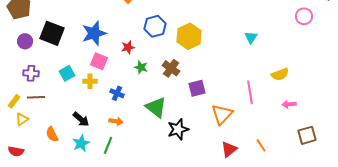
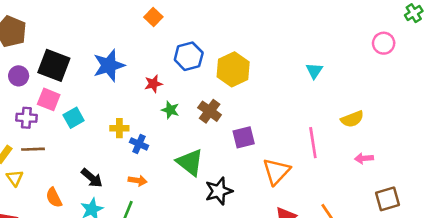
pink square: (99, 61) -> (49, 99), moved
yellow cross: (90, 81) -> (119, 128), moved
yellow triangle: (22, 119) -> (15, 178), turned -32

